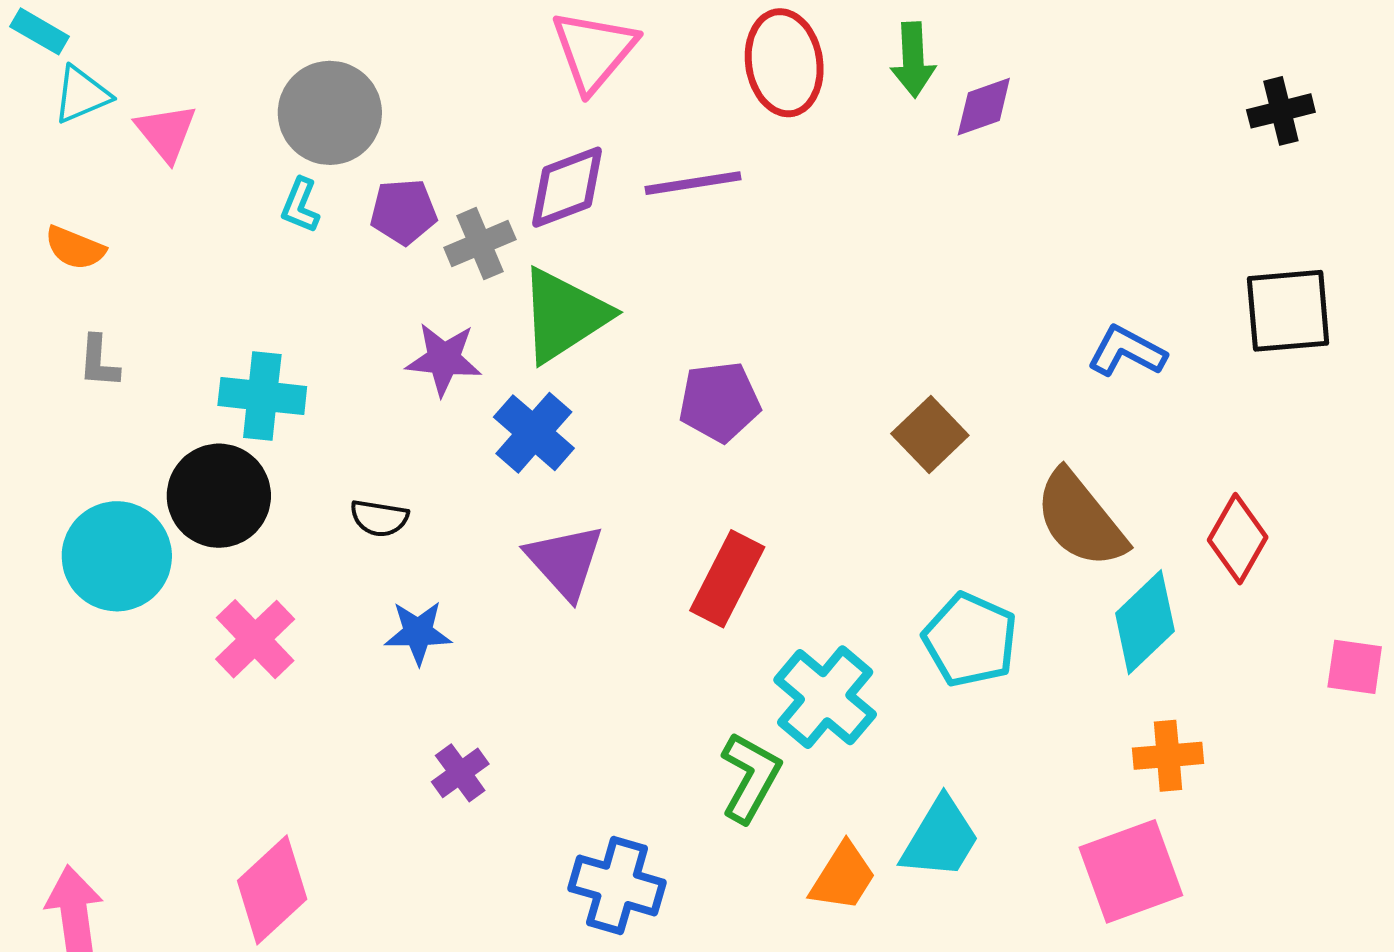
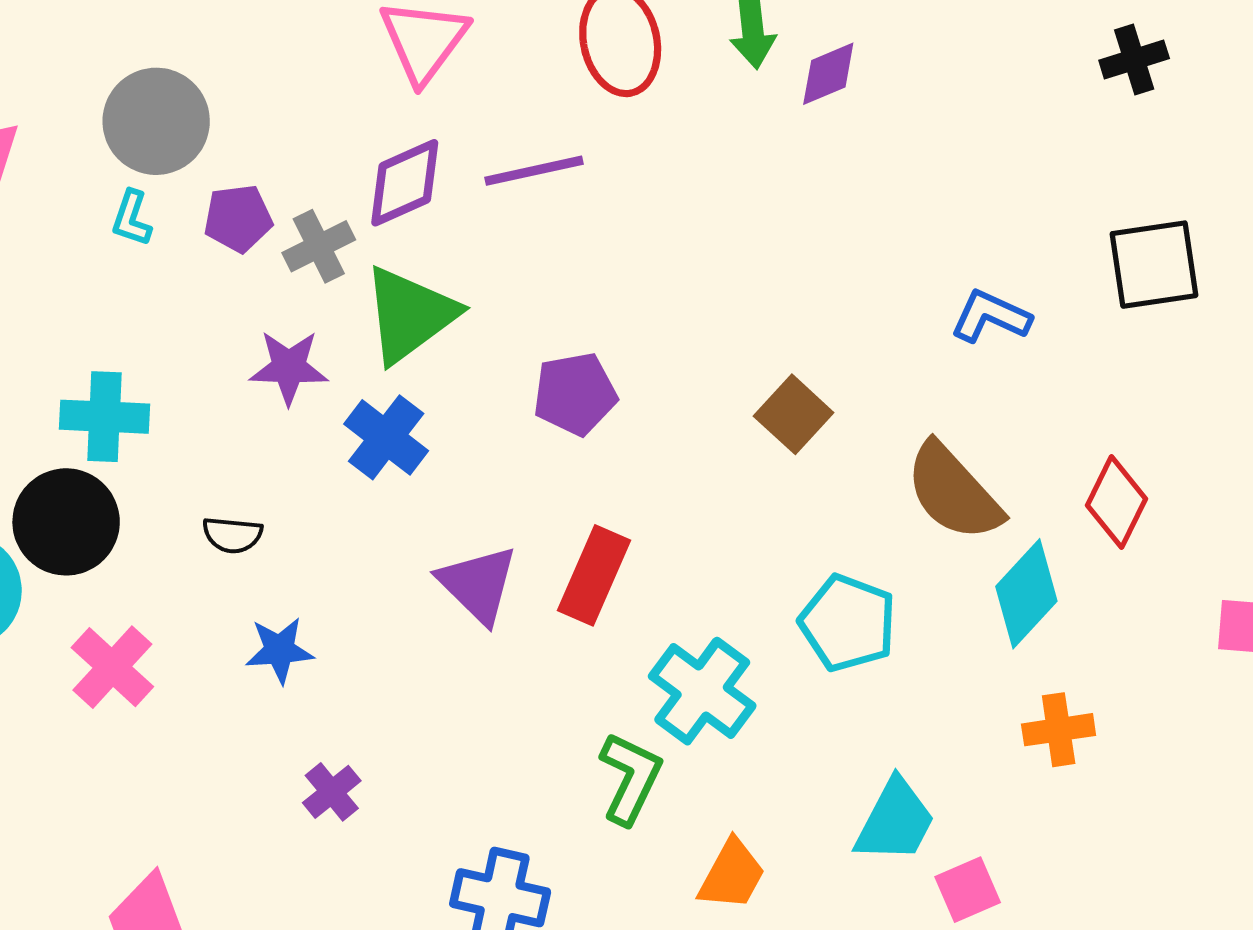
purple triangle: (565, 561) -> (478, 584), moved
cyan trapezoid: (940, 838) -> (895, 821), moved
pink square: (1131, 871) -> (968, 890), moved, size x0.6

